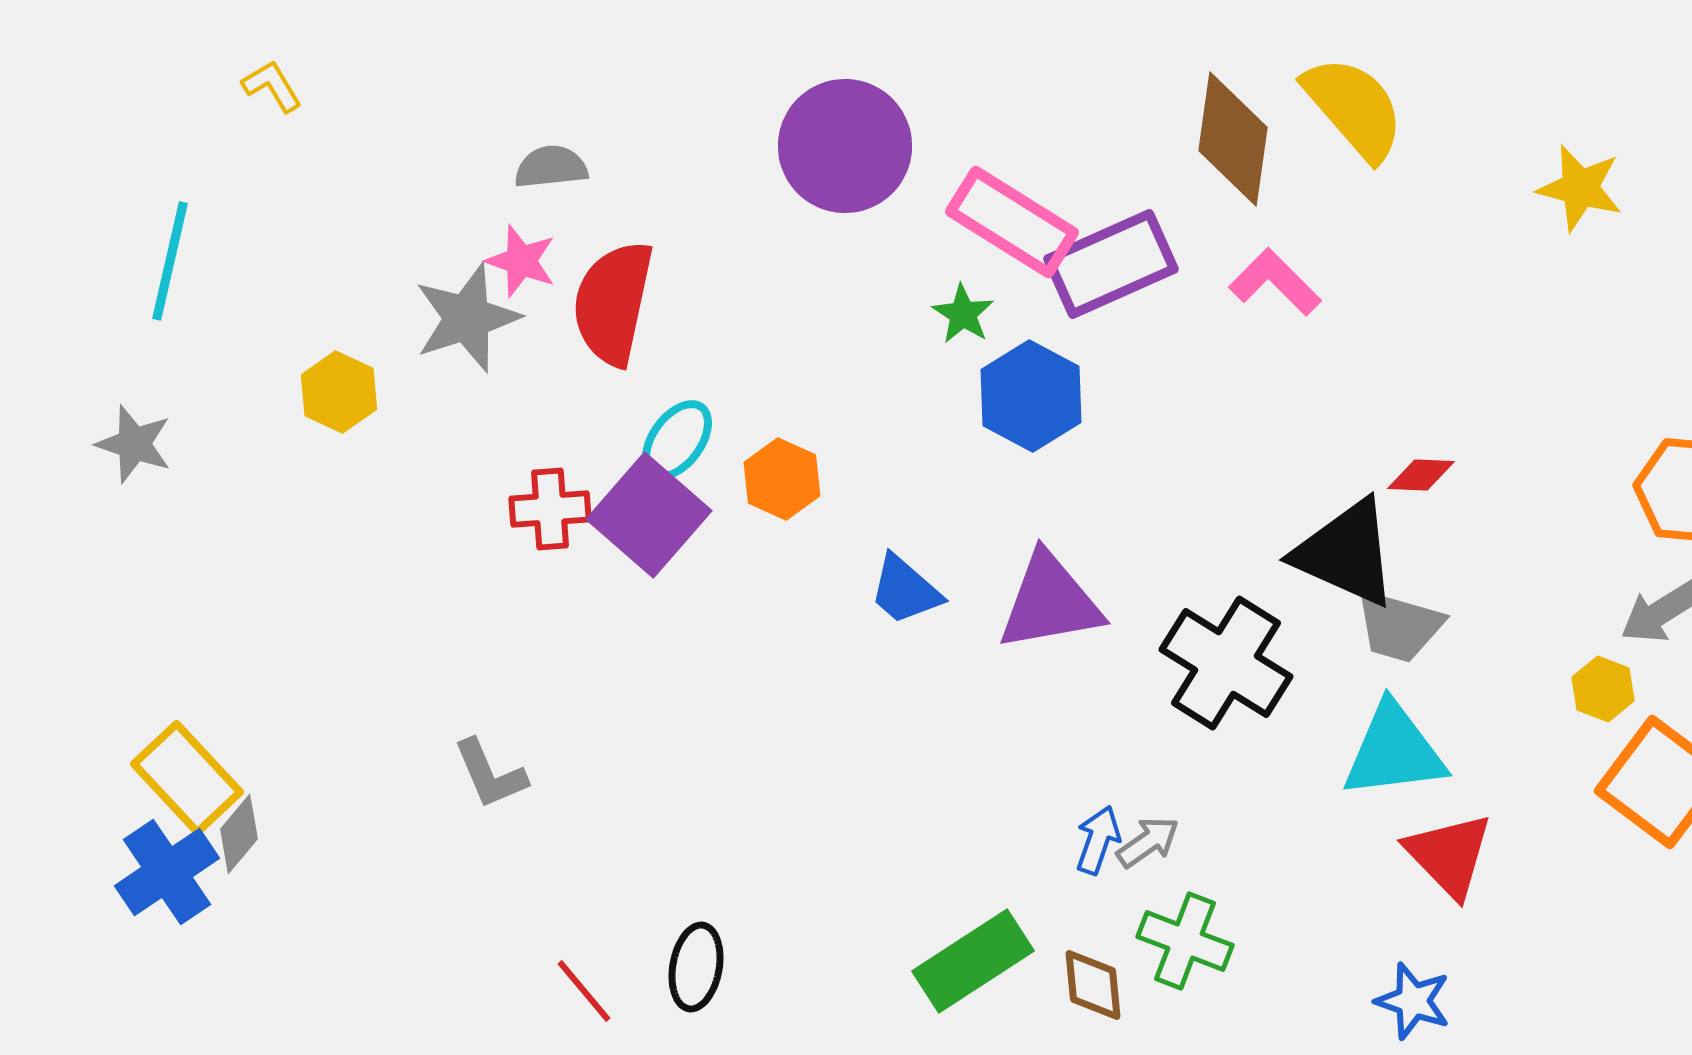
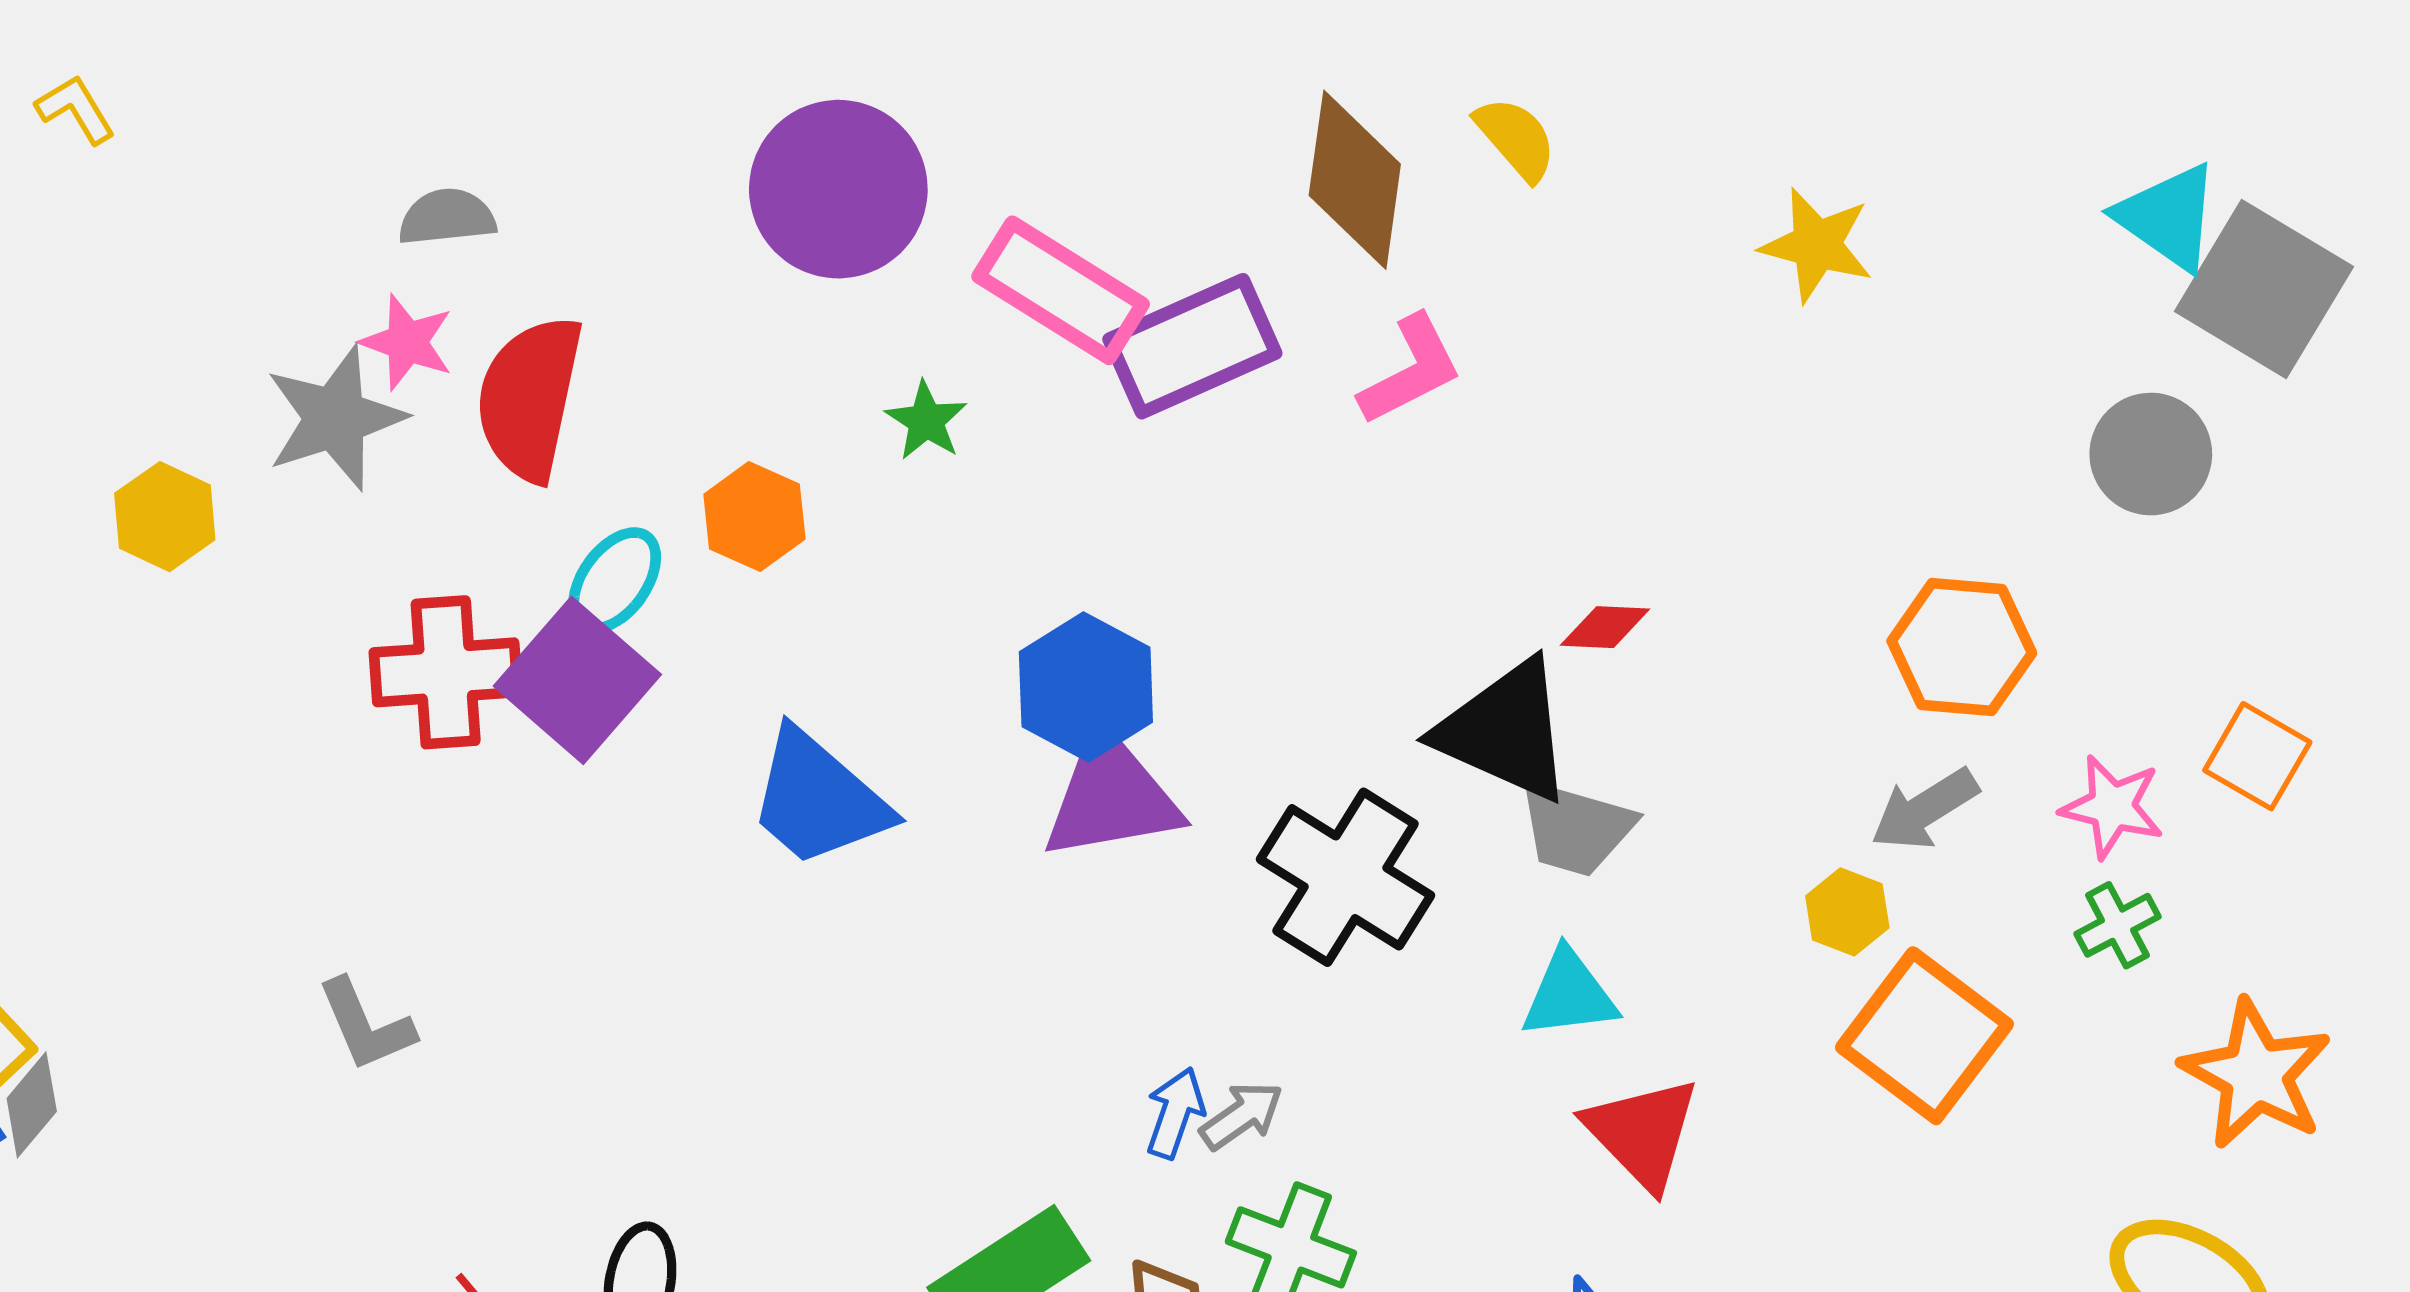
yellow semicircle: (1354, 108) -> (1516, 139), size x0.6
pink L-shape: (1275, 282) -> (1411, 370), turned 108
green star: (963, 314) -> (926, 421), moved
blue hexagon: (1031, 396) -> (1086, 687), moved
orange hexagon: (782, 479) -> (754, 517), moved
red cross: (550, 509) -> (446, 672), size x1.4
blue trapezoid: (905, 590) -> (818, 799), moved, size x1.5
cyan triangle: (1394, 751) -> (1569, 994), size x0.7

